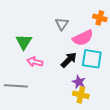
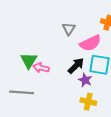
green triangle: (24, 42) -> (29, 61), moved
purple star: (79, 82) -> (85, 80), moved

